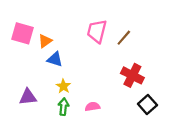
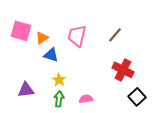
pink trapezoid: (97, 31) -> (77, 36), moved

